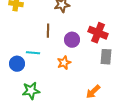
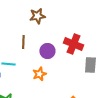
gray rectangle: (106, 57) -> (90, 65), moved

